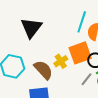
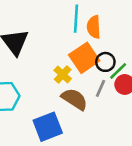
brown semicircle: (43, 70) -> (74, 99), moved

